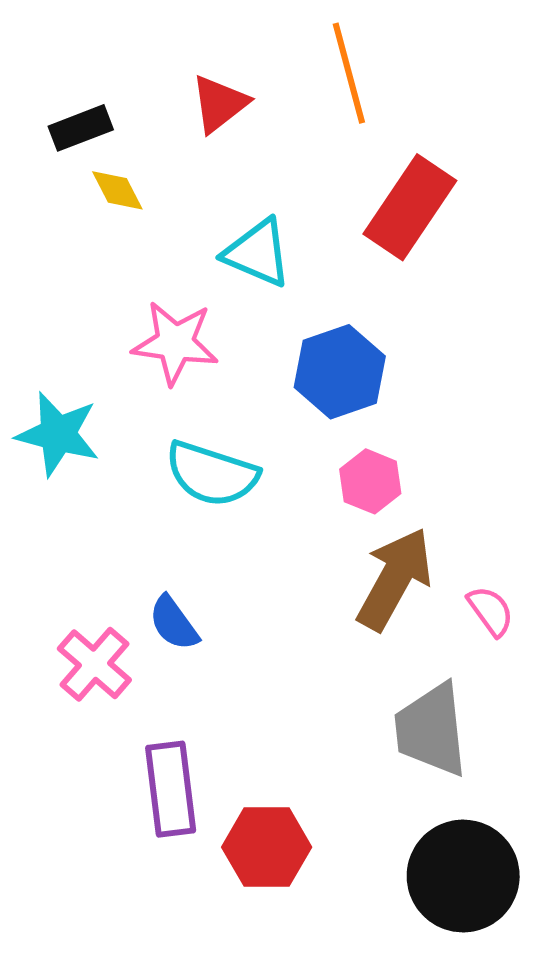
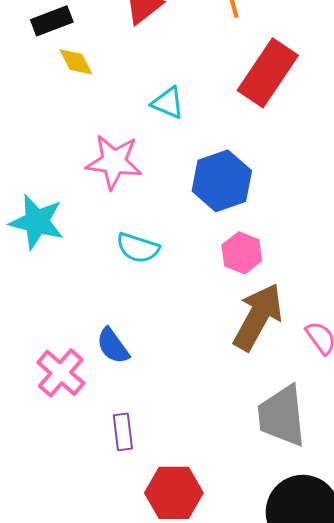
cyan triangle: (257, 253) -> (168, 103), size x0.7
cyan semicircle: (212, 474) -> (138, 248), size x0.7
purple rectangle: (171, 789) -> (123, 432), moved, size x0.6

